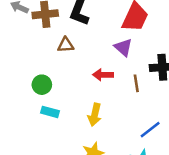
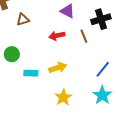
cyan rectangle: (50, 112) -> (31, 73), moved
yellow arrow: (95, 115) -> (58, 68), turned -108

